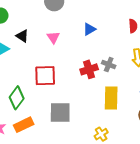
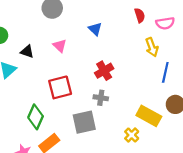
blue triangle: (89, 29) -> (95, 29), turned -32
gray cross: (109, 65) -> (101, 98), moved
yellow rectangle: (111, 98) -> (149, 116), moved, turned -50

